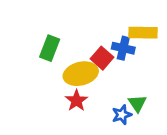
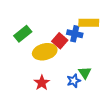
green rectangle: (50, 48) -> (23, 34), turned 30
red star: (76, 101) -> (42, 83), moved

